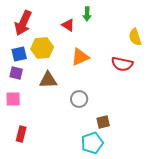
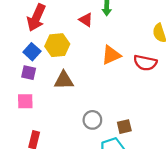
blue square: (19, 54) -> (32, 52), turned -35
orange triangle: (80, 57) -> (111, 55), moved
gray circle: (79, 99) -> (92, 120), moved

